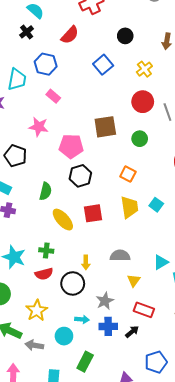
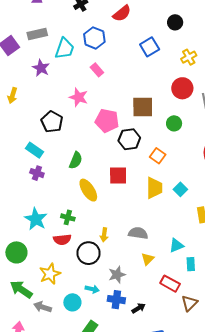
black hexagon: (80, 176) -> (129, 139), moved
red square: (93, 213) -> (118, 176), moved
red rectangle: (144, 310) -> (170, 284), moved

